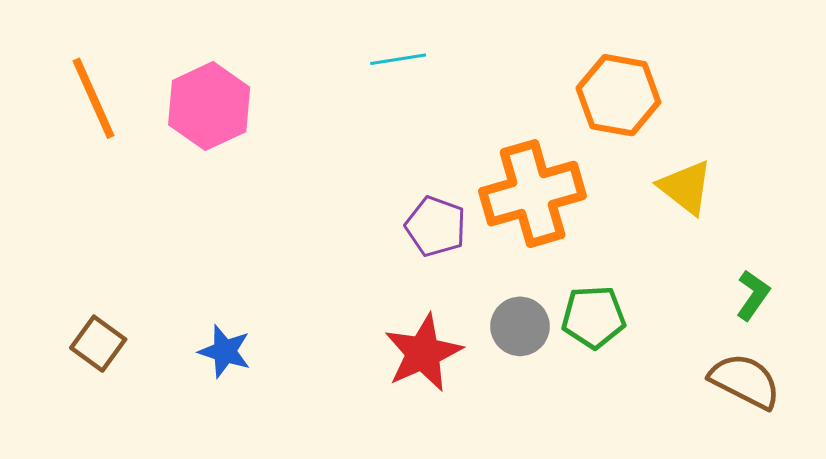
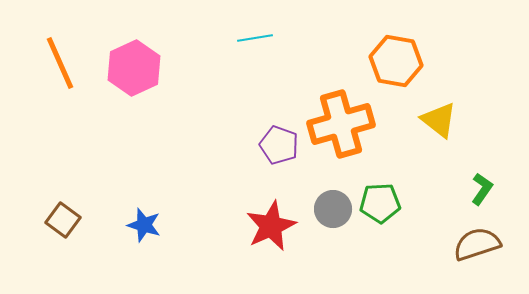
brown semicircle: (745, 381) -> (477, 244), turned -45

